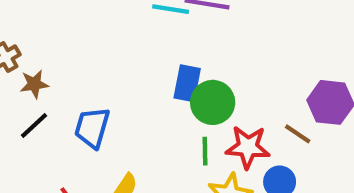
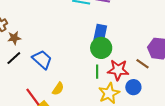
blue rectangle: (187, 83) -> (100, 33), moved
blue trapezoid: (92, 128) -> (42, 60), turned 115

